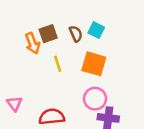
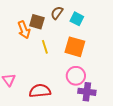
brown square: (48, 34) -> (37, 22), turned 35
brown semicircle: (76, 34) -> (57, 13), moved, turned -120

